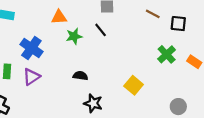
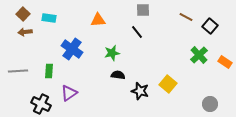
black square: (178, 24) -> (210, 26), turned 35
green star: (74, 36) -> (112, 53), moved
purple triangle: (31, 77) -> (69, 93), moved
black star: (93, 103) -> (140, 91), moved

